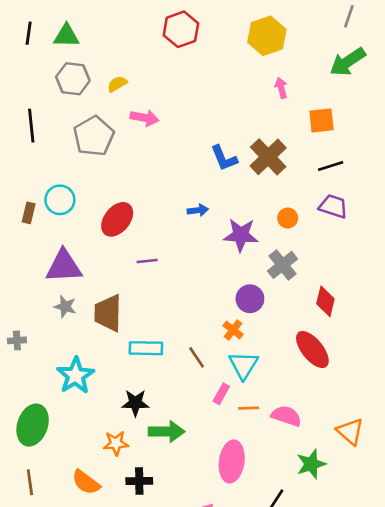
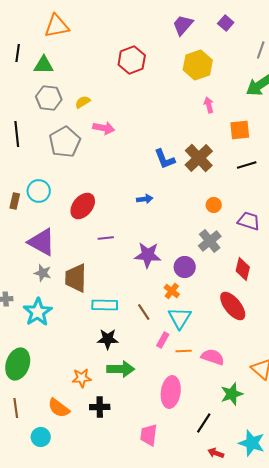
black line: (29, 33) -> (18, 53), moved
purple trapezoid: (333, 206) -> (249, 221), moved
purple star: (241, 235) -> (148, 255), moved
purple triangle: (64, 266) -> (42, 242), turned 32
cyan star: (76, 376) -> (38, 312), moved
black star: (135, 403) -> (108, 339), moved

